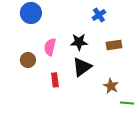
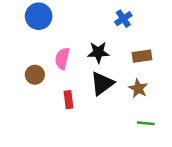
brown star: (111, 86) -> (138, 88), moved
green line: (127, 103) -> (146, 123), moved

